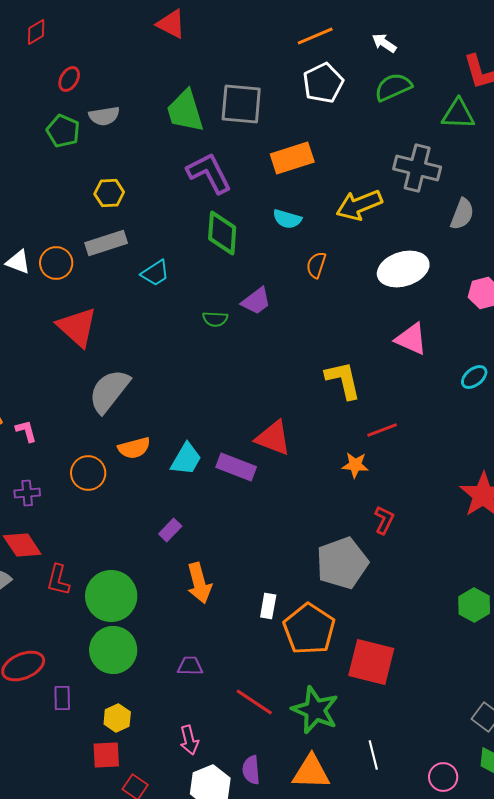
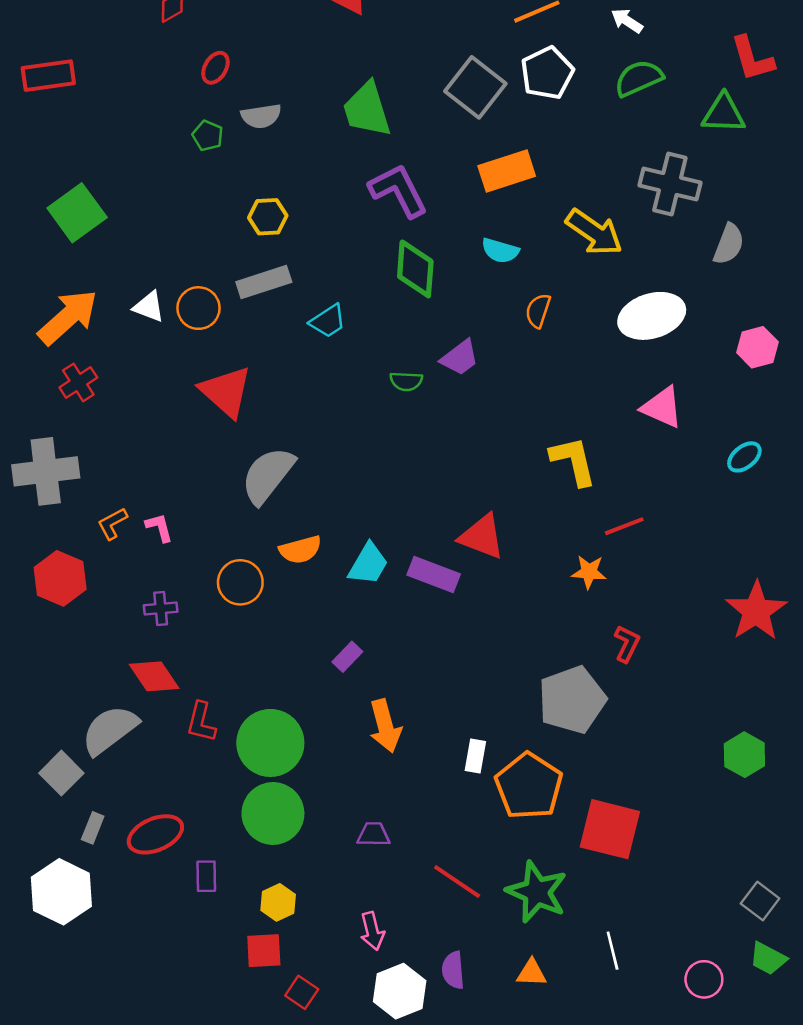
gray square: (241, 104) -> (475, 87), moved, turned 33
green pentagon: (63, 131) -> (208, 136), size x0.7
yellow arrow: (359, 205) -> (594, 232), turned -123
orange triangle: (311, 772) -> (532, 973), size x0.6

